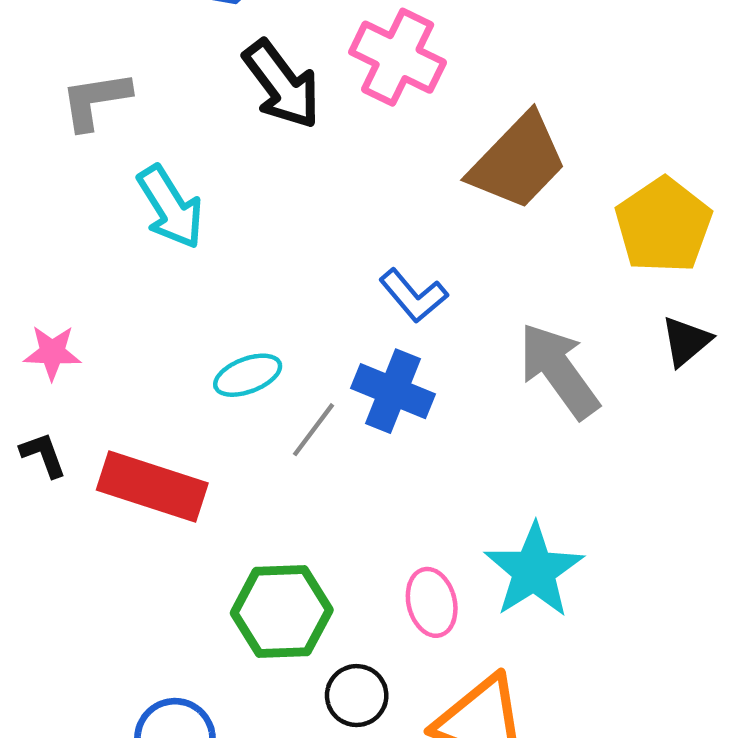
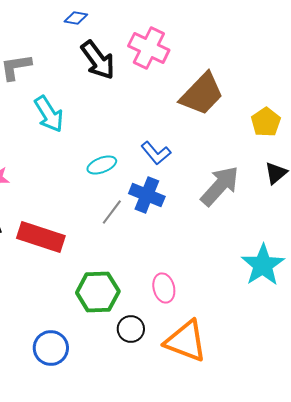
yellow pentagon: (663, 225) -> (266, 122), size x0.7
gray arrow: (559, 371) -> (220, 186), turned 78
cyan ellipse: (248, 375) -> (102, 165), moved
cyan star: (534, 571) -> (263, 265), moved

